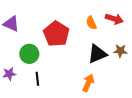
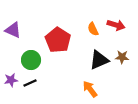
black line: (37, 79) -> (30, 83), moved, turned 72
orange arrow: (88, 83) -> (90, 89), turned -60

